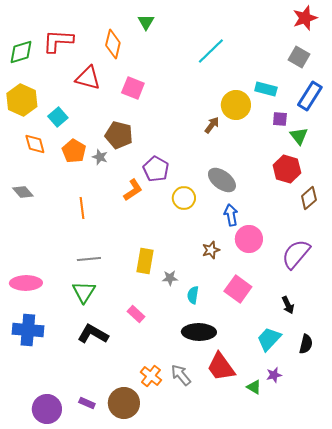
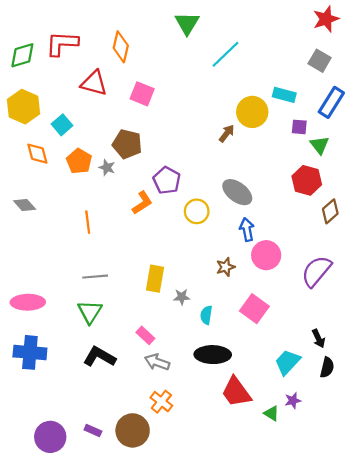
green triangle: (146, 22) -> (187, 23), moved, size x1.4
black arrow: (288, 305) -> (319, 339), moved
gray arrow: (181, 375) -> (157, 362), moved, turned -30

